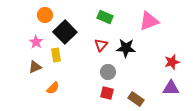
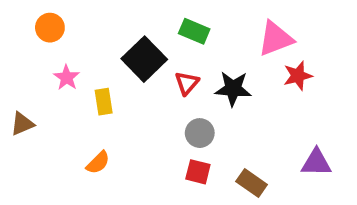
orange circle: (45, 15) -> (50, 28), moved
black square: (65, 32) -> (144, 59), moved
red star: (172, 62) -> (298, 76), moved
brown triangle: (35, 67) -> (22, 124), moved

